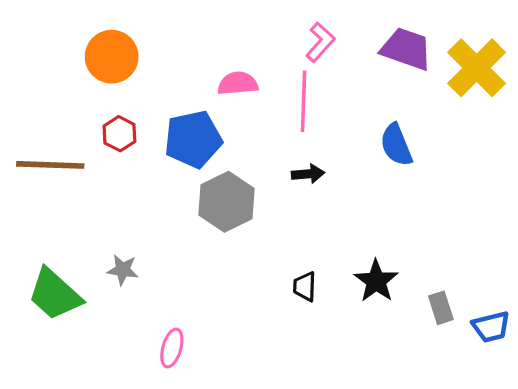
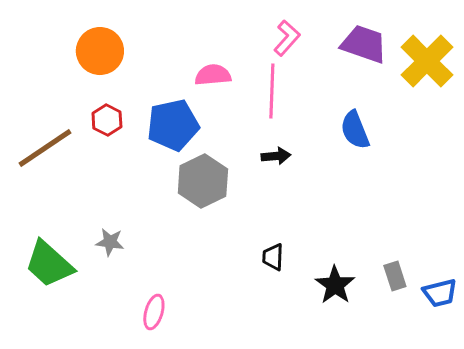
brown line: (50, 165) -> (45, 148), turned -36
black star: (376, 281) -> (335, 285), moved

